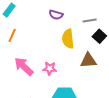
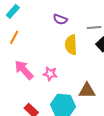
brown triangle: (88, 60) -> (87, 91), moved

